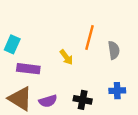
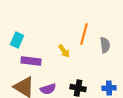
blue cross: (117, 91) -> (109, 88), moved

